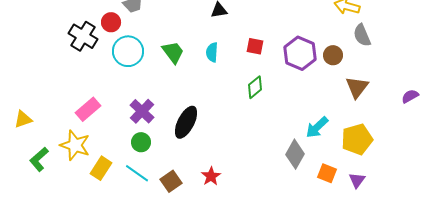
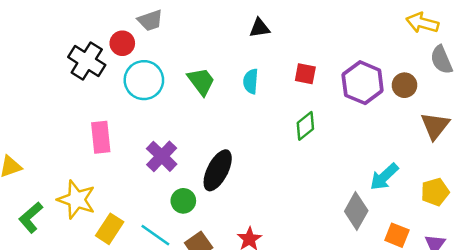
pink rectangle: (88, 109) -> (101, 137), moved, turned -55
yellow pentagon: (357, 139) -> (435, 192), size x0.7
green circle: (141, 142) -> (183, 201), moved

